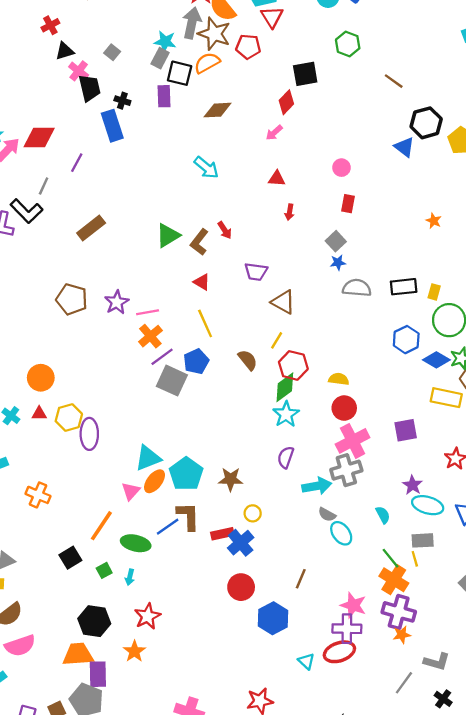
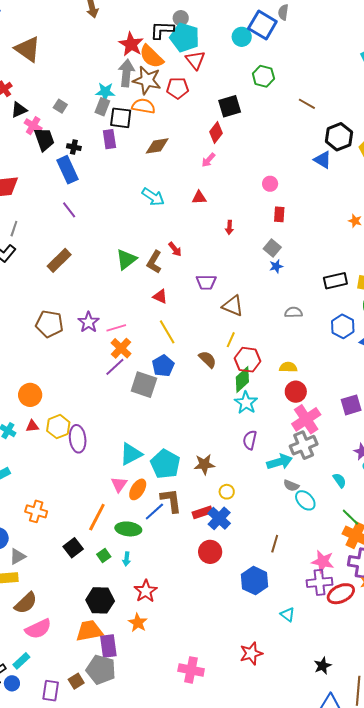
orange semicircle: (207, 63) -> (143, 106), turned 45
purple line: (77, 163) -> (69, 210), moved, turned -60
red triangle: (277, 179) -> (199, 198), moved
gray semicircle: (357, 288) -> (293, 312), moved, size x0.7
purple line: (162, 357) -> (115, 367), moved
orange ellipse: (155, 481) -> (138, 489), moved
orange cross: (38, 495) -> (36, 511), moved
red circle: (241, 587) -> (210, 552), moved
red ellipse: (339, 652) -> (341, 594), moved

